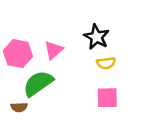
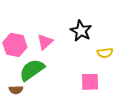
yellow semicircle: (106, 63) -> (105, 53), moved

